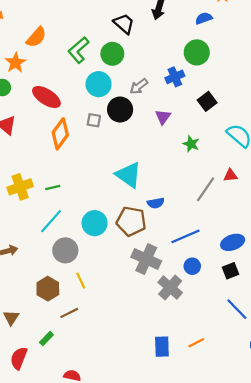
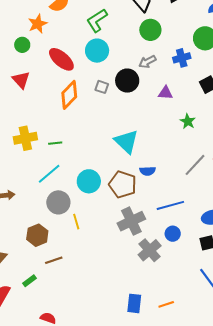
green circle: (112, 54) -> (150, 30), moved
cyan circle: (99, 84) -> (97, 51), moved
purple triangle: (163, 117) -> (165, 93), turned 49
gray cross: (146, 259) -> (131, 221), turned 32
yellow line: (81, 281) -> (76, 222), moved

